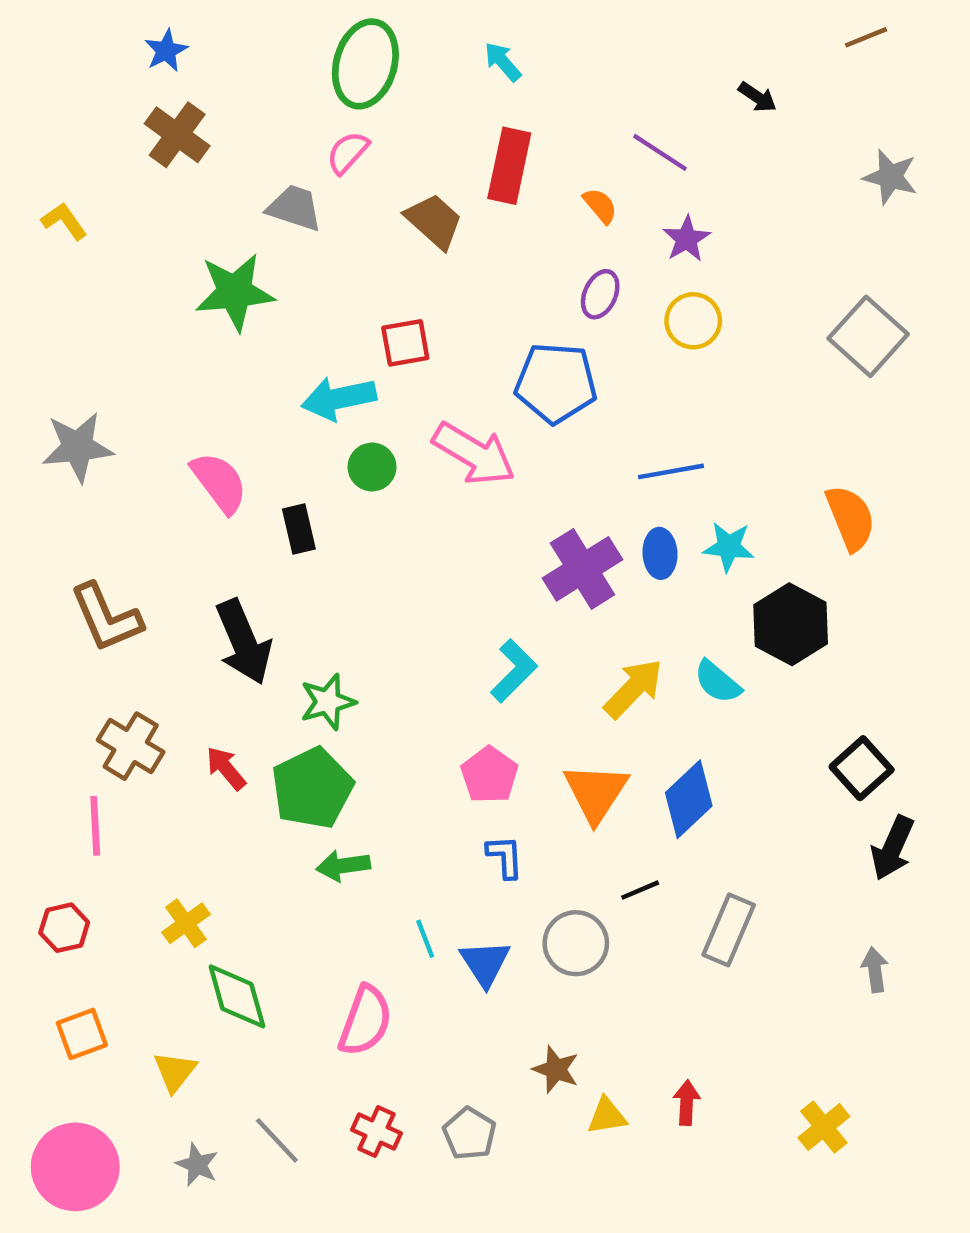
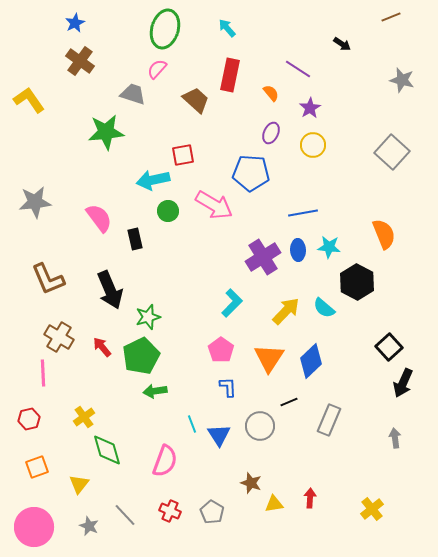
yellow L-shape: (64, 221) -> (29, 100), size x1.5

